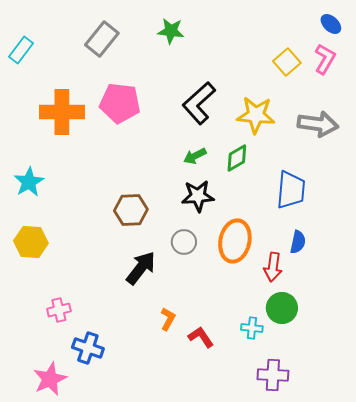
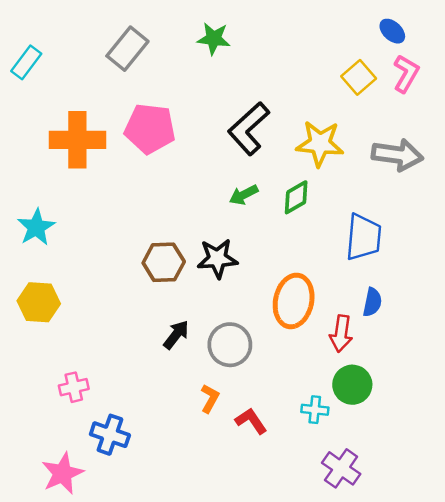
blue ellipse: (331, 24) -> (392, 31), moved
black star: (198, 196) -> (217, 258), moved
gray circle: (184, 242) -> (230, 345), moved, size x1.4
black arrow: (141, 268) -> (176, 335), size x0.7
purple cross: (273, 375) -> (341, 468), turned 32

